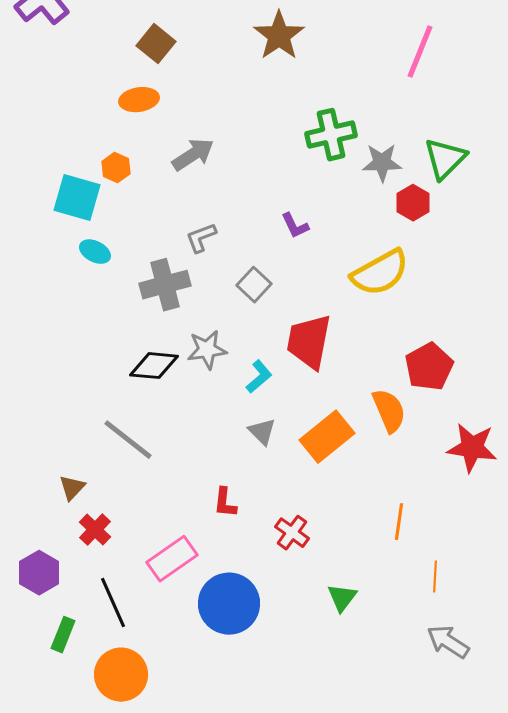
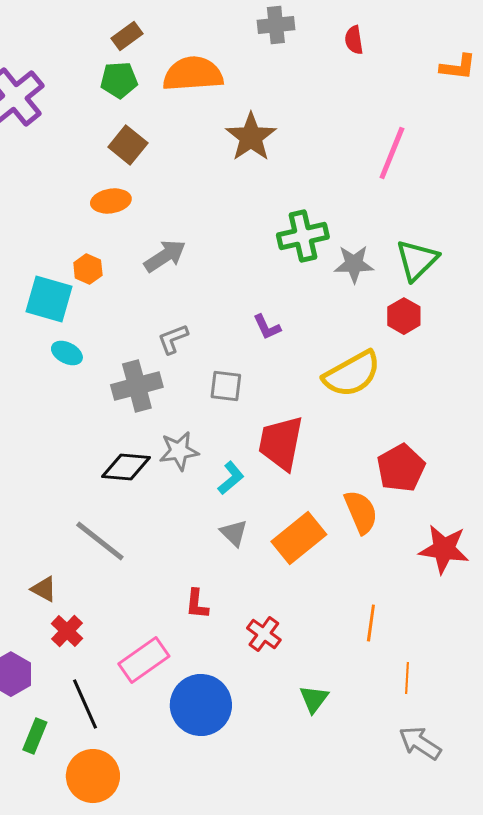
red hexagon: (413, 203) -> (404, 316), moved
gray square: (254, 285) -> (226, 386), turned -36
brown triangle: (72, 488) -> (44, 589), turned -44

